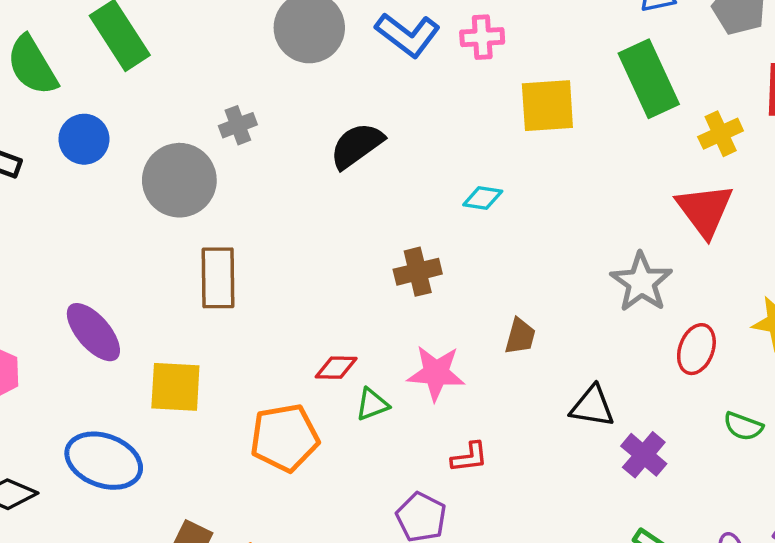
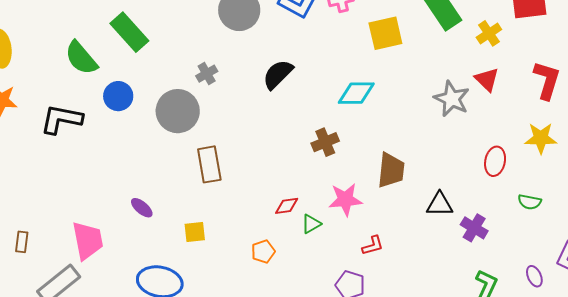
cyan diamond: (483, 198) -> (356, 93), size x1.6
red triangle: (705, 210) -> (487, 79), size x0.7
gray star: (641, 282) -> (452, 99), moved
purple ellipse: (93, 332) -> (142, 208), size x0.6
brown trapezoid: (520, 336) -> (391, 170), size x1.6
yellow square: (175, 387) -> (195, 232), size x0.7
orange pentagon: (285, 438) -> (263, 252), size x0.6

